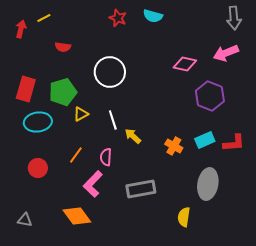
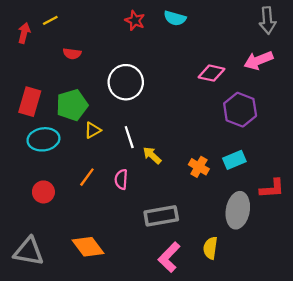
red L-shape: (234, 143) -> (272, 189), moved
pink L-shape: (93, 184) -> (169, 257), moved
gray triangle: (25, 220) -> (29, 251), size x1.8

